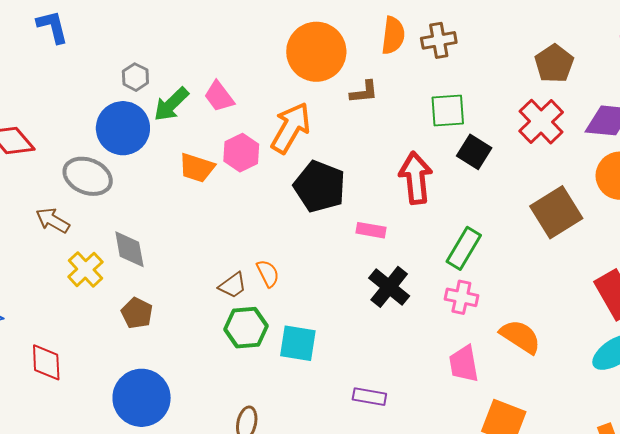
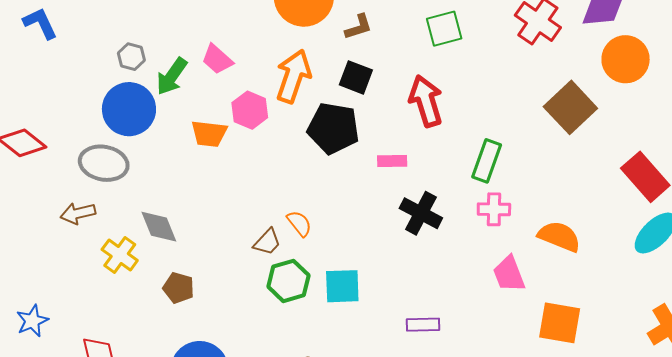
black square: (474, 152) -> (356, 77), moved
brown arrow: (53, 220) -> (78, 213), turned -32

